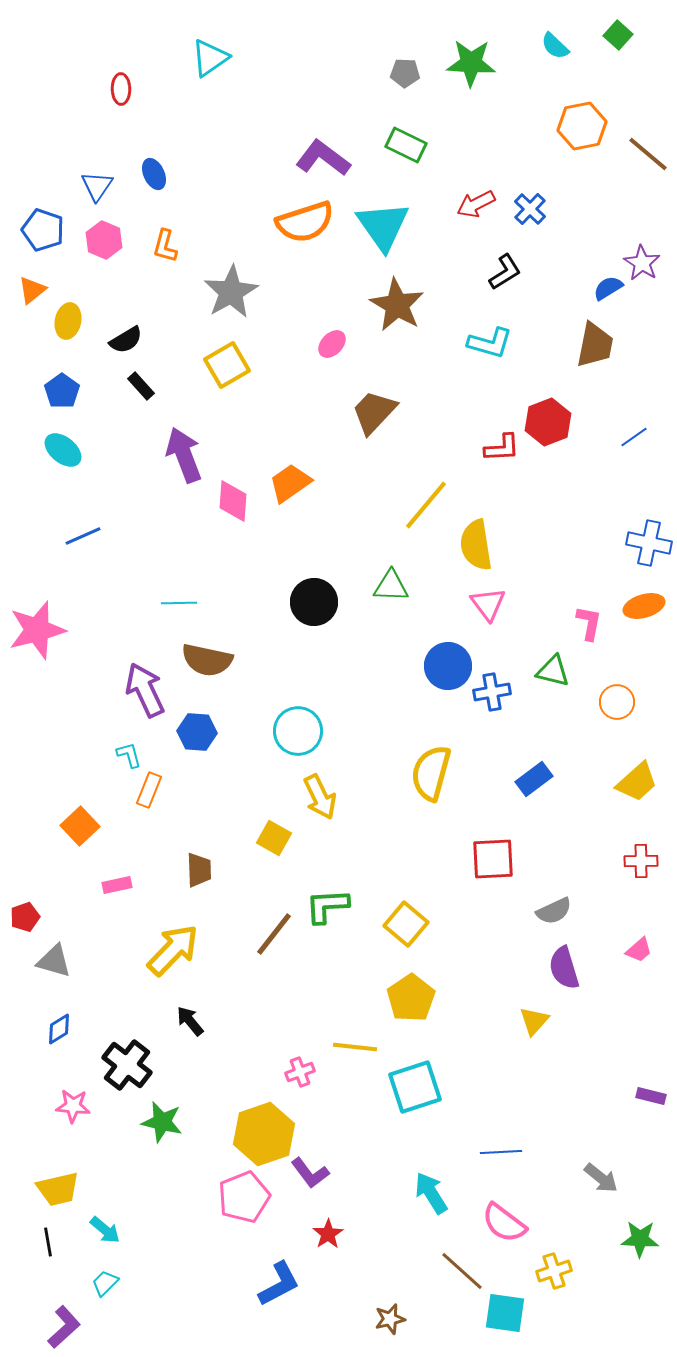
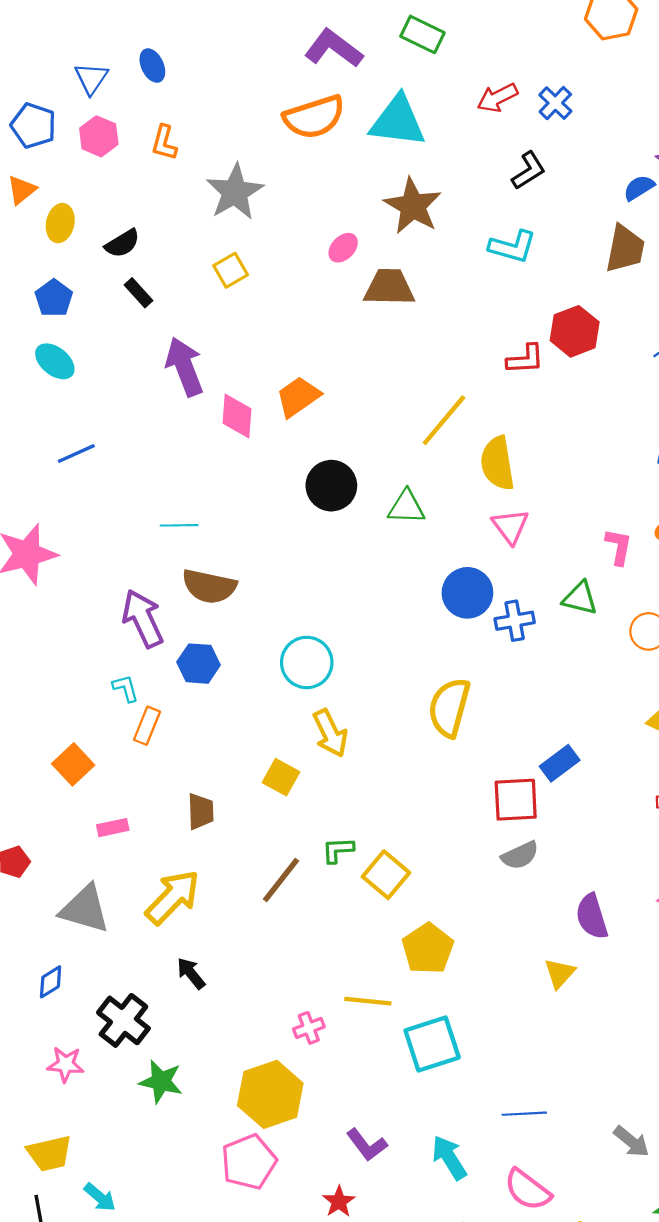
cyan triangle: (383, 226) -> (398, 121), turned -48
yellow square: (227, 365) -> (231, 270), size x0.7
brown trapezoid: (374, 412) -> (389, 287), moved, turned 48
black circle: (314, 602) -> (331, 486), moved
blue rectangle: (534, 779) -> (560, 763), moved
green L-shape: (327, 906) -> (338, 850), size x0.7
gray semicircle: (554, 911) -> (520, 855), moved
yellow square: (406, 924) -> (386, 875), moved
gray triangle: (54, 961) -> (85, 909), moved, size x1.4
purple L-shape: (310, 1173) -> (367, 1145), moved

